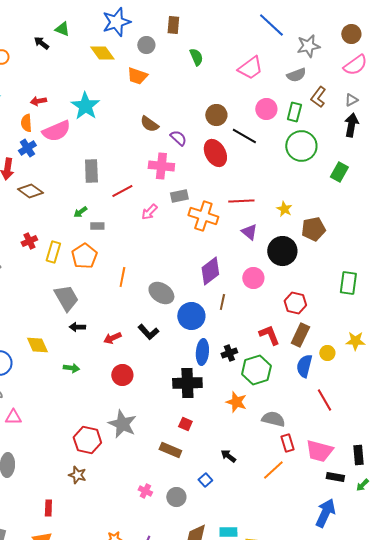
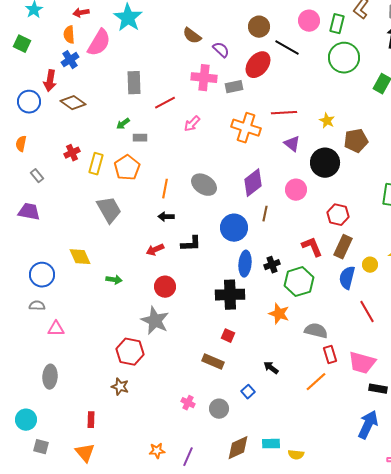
pink semicircle: (56, 131) -> (99, 43), turned -36
red ellipse: (215, 153) -> (258, 65), turned 68
gray rectangle: (179, 196) -> (234, 87), moved
gray ellipse: (161, 293) -> (204, 185), moved
black arrow: (77, 327) -> (166, 217), moved
black L-shape: (148, 332) -> (191, 244), turned -50
gray star: (122, 424) -> (155, 321), moved

